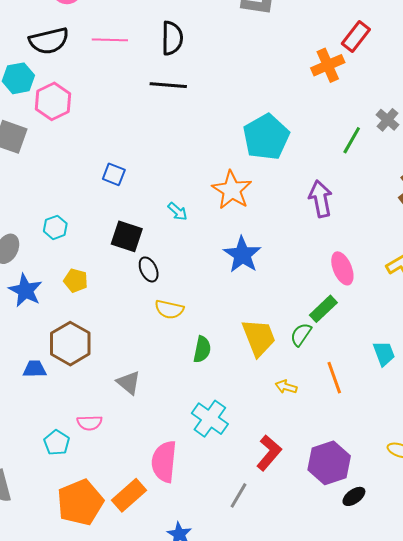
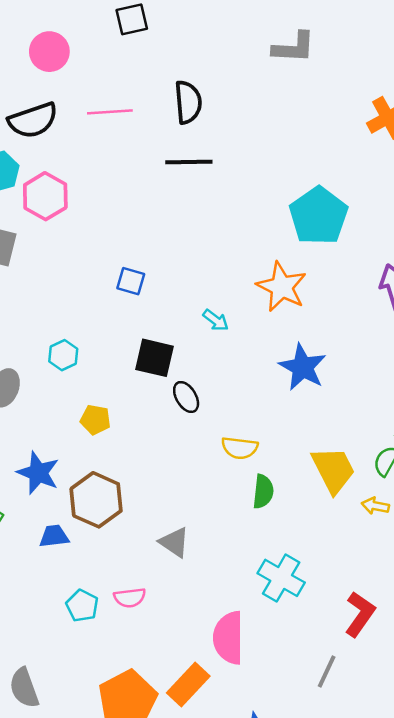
blue star: (25, 290) -> (38, 473), moved
yellow semicircle: (169, 309) -> (240, 448), moved
yellow arrow: (286, 387) -> (375, 506), moved
cyan pentagon: (57, 443) -> (82, 606), moved

